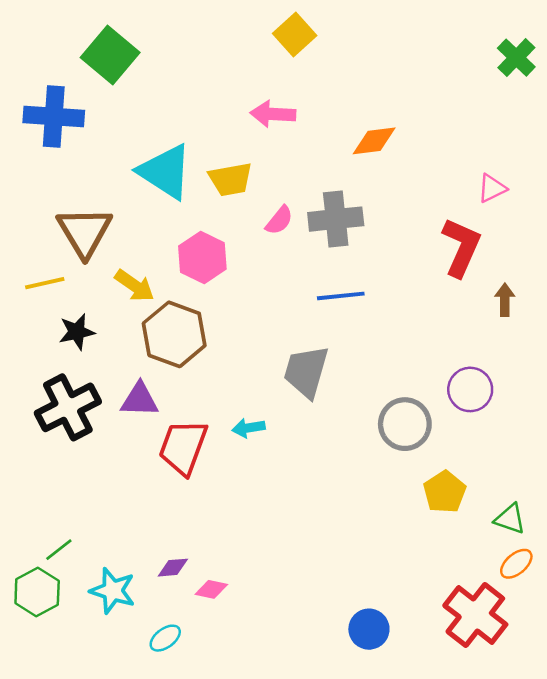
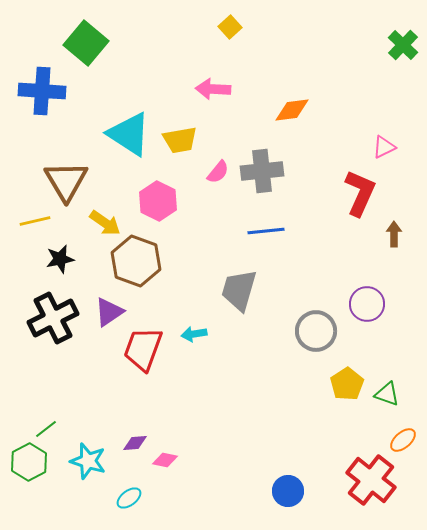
yellow square: (295, 35) -> (230, 27), size x0.7
purple triangle: (140, 400) -> (109, 312), turned -36
green triangle: (510, 519) -> (387, 394), moved

